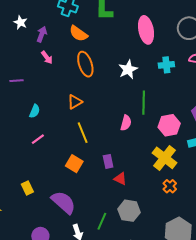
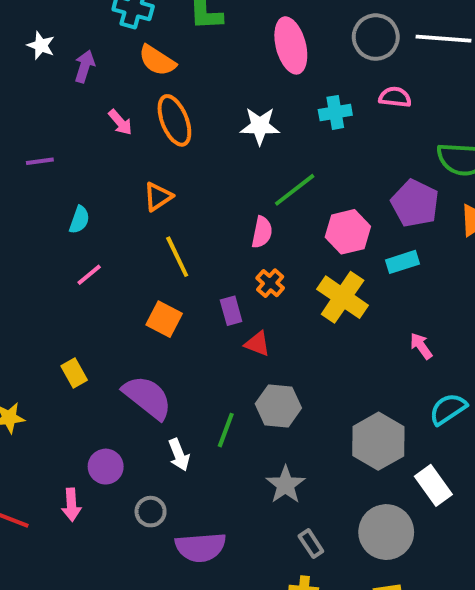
pink arrow: (47, 57) -> (120, 122), moved
white star: (128, 69) -> (260, 126), turned 30
green line: (144, 103) -> (295, 190), turned 55
orange cross: (170, 186) -> (270, 283), moved

